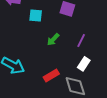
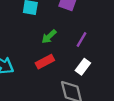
red rectangle: (51, 76) -> (45, 62), moved

